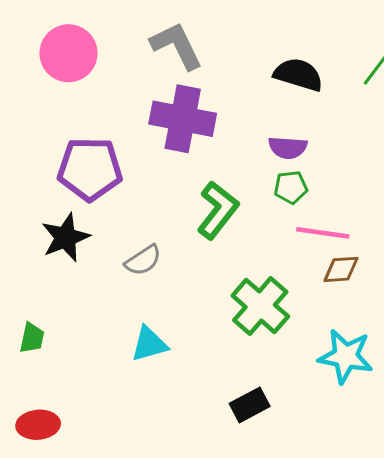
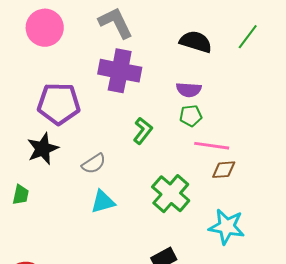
green L-shape: (218, 210) -> (143, 131), size x0.7
green trapezoid: (32, 338) -> (21, 195), moved
cyan triangle: (149, 344) -> (103, 202), moved

